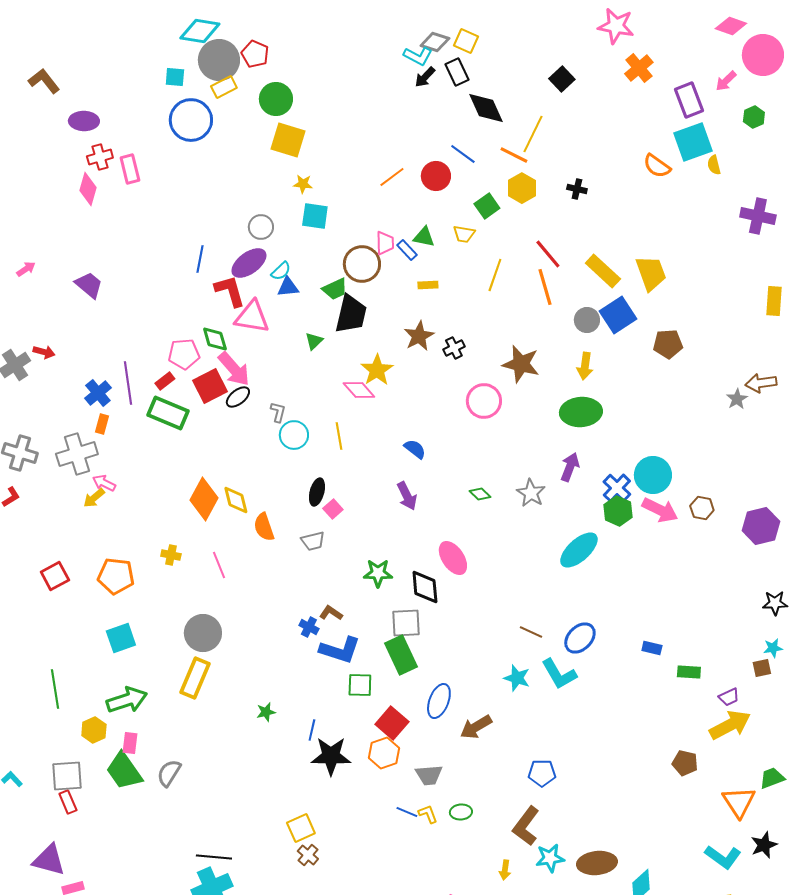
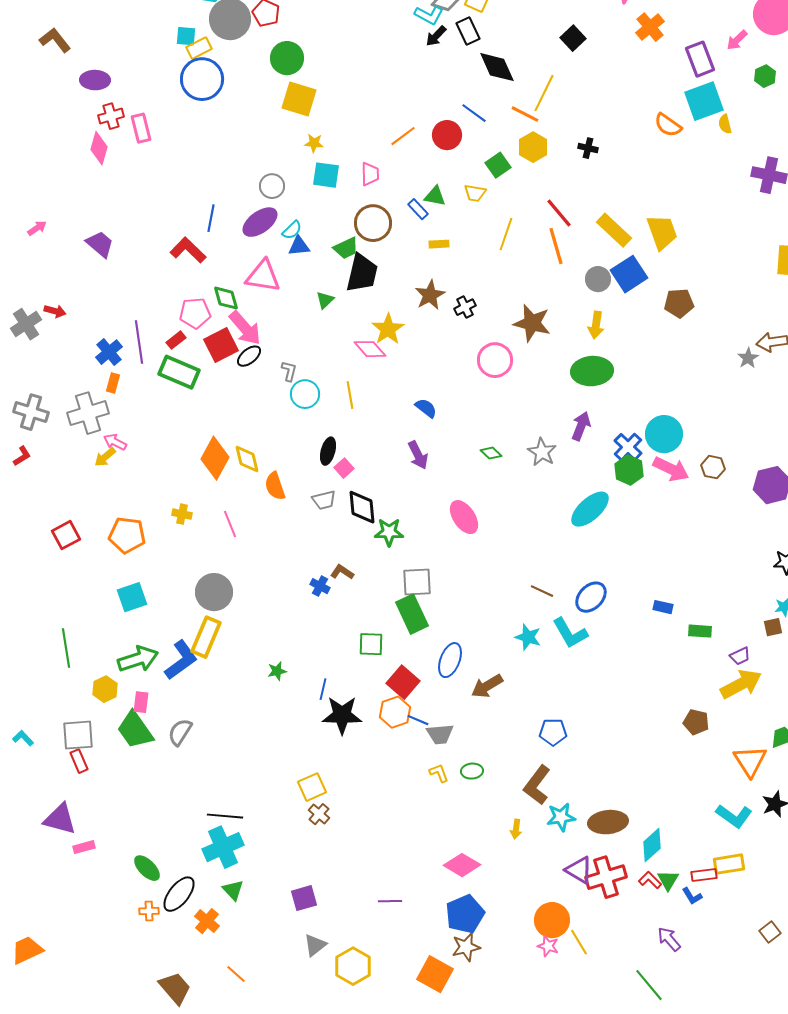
yellow rectangle: (224, 87) -> (199, 48), moved
pink trapezoid: (385, 243) -> (370, 174), moved
red L-shape: (230, 291) -> (188, 250), moved, turned -30
black diamond: (425, 587) -> (362, 507), moved
blue L-shape: (340, 650) -> (181, 660), moved, turned -54
blue line: (407, 812) -> (418, 720), moved

